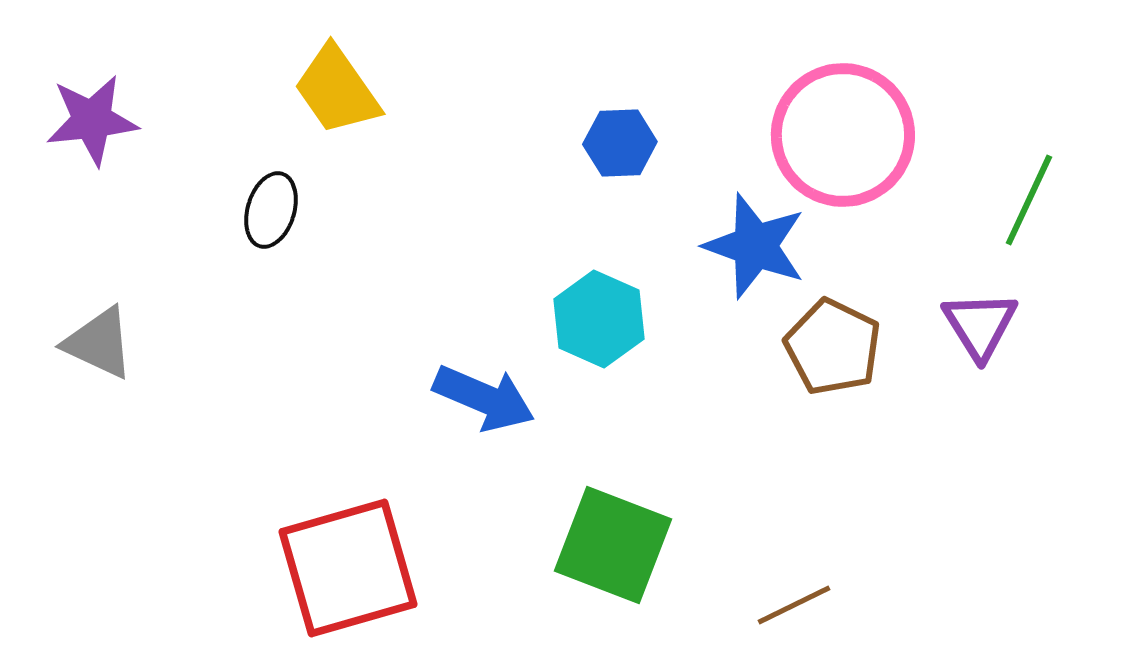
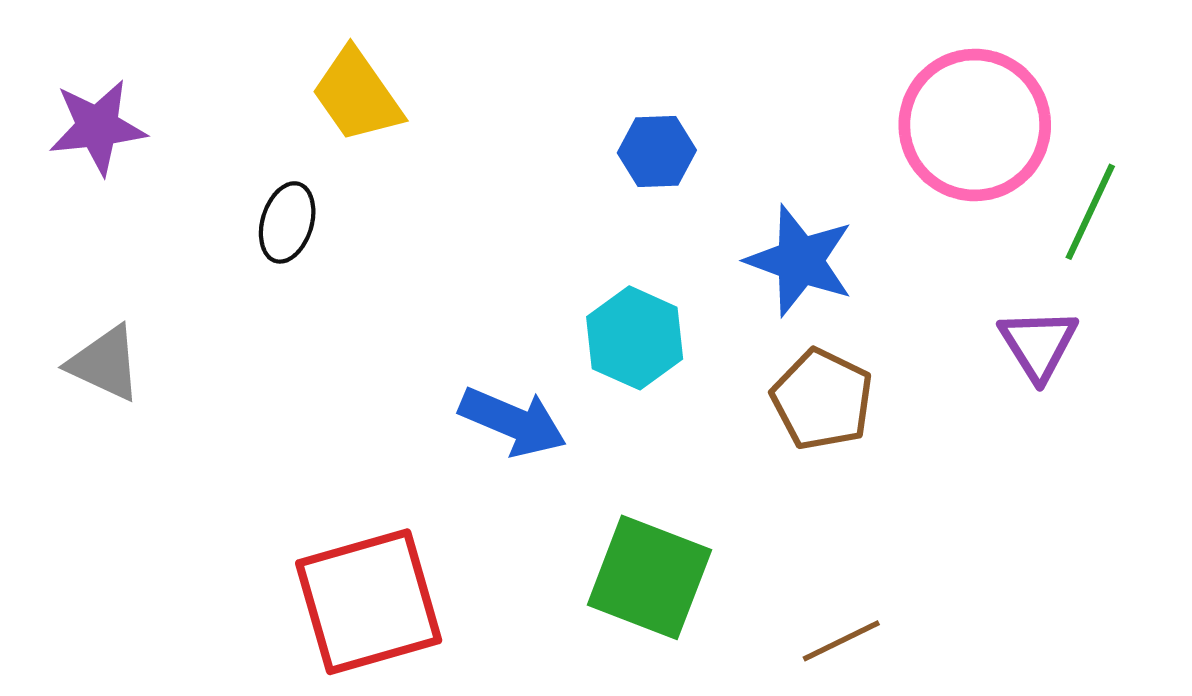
pink circle: (843, 135) -> (975, 125), moved
brown pentagon: (833, 347) -> (822, 399), moved

